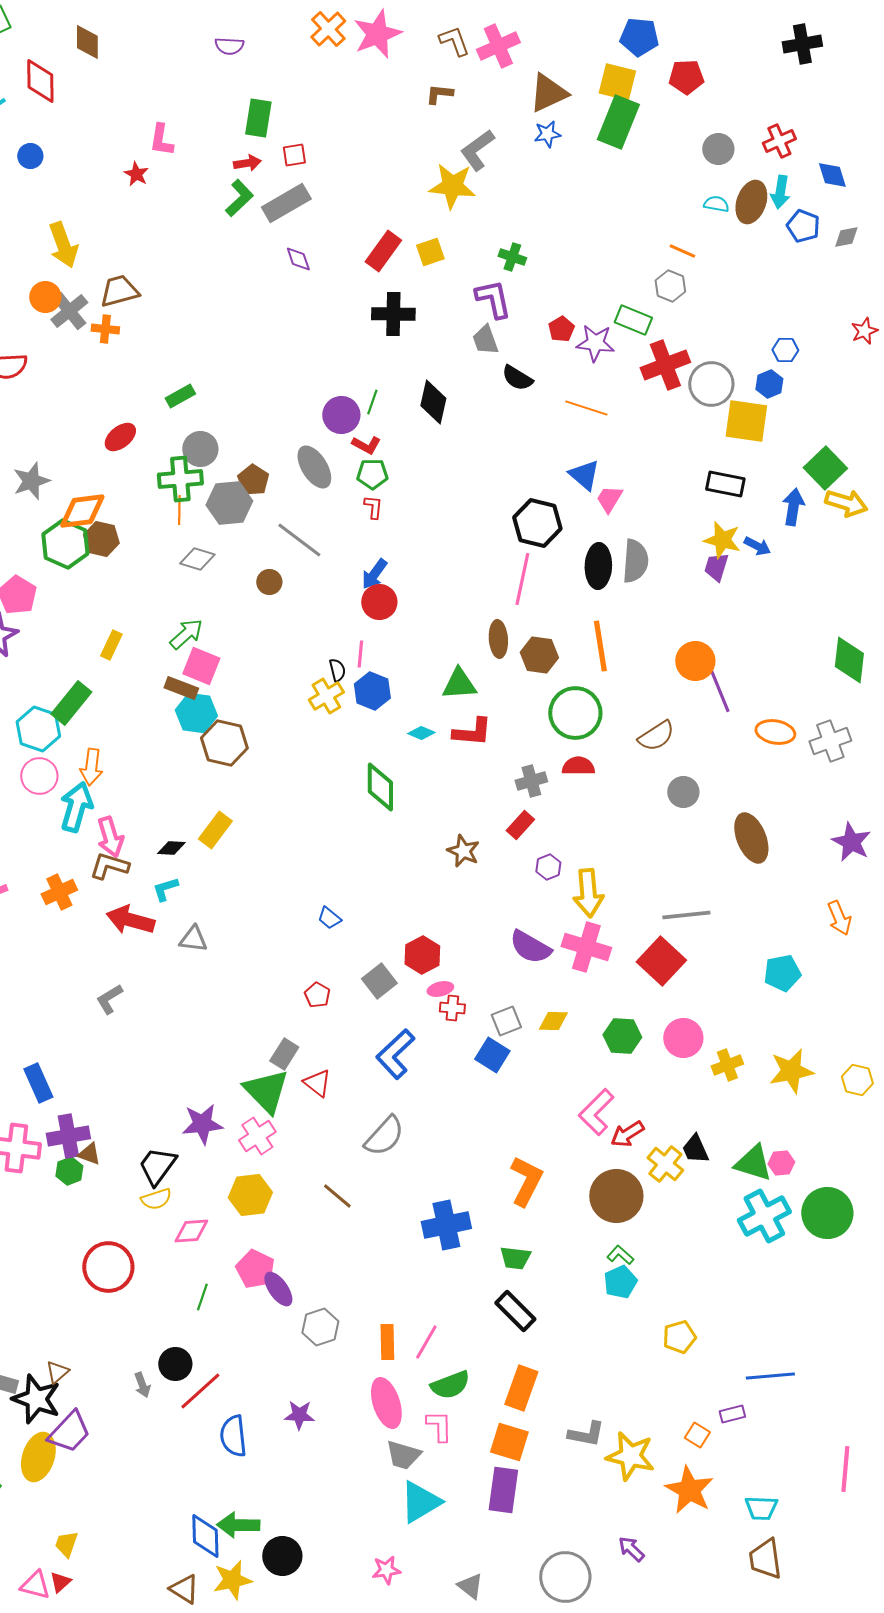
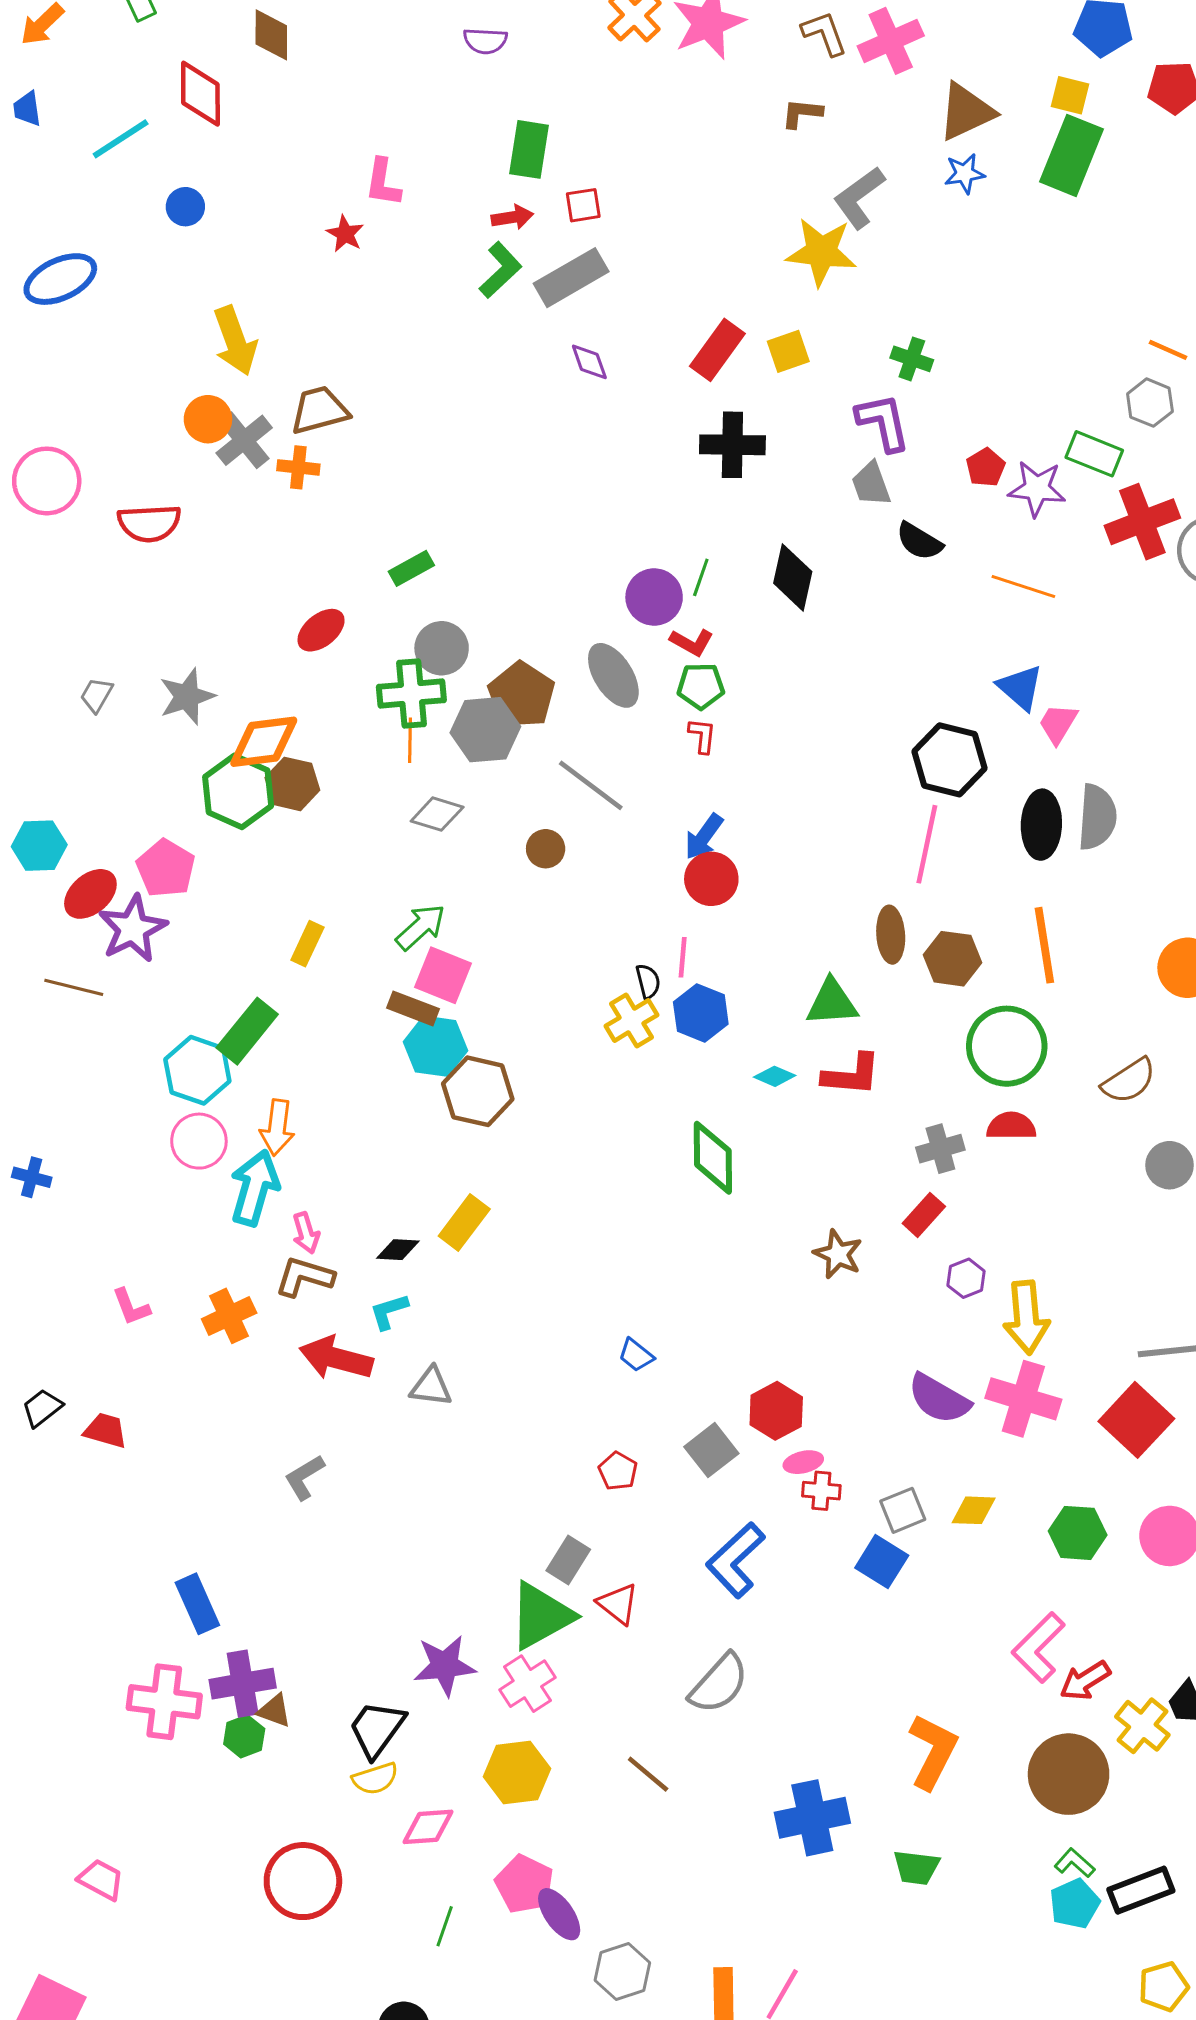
yellow square: (617, 82) -> (1070, 95), size x0.7
brown pentagon: (253, 480) -> (521, 695), size x1.4
pink arrow: (110, 837) -> (306, 1233), size x0.7
green triangle: (266, 1091) -> (541, 1616), turned 45
black rectangle: (515, 1311) -> (1141, 1890), moved, turned -66

